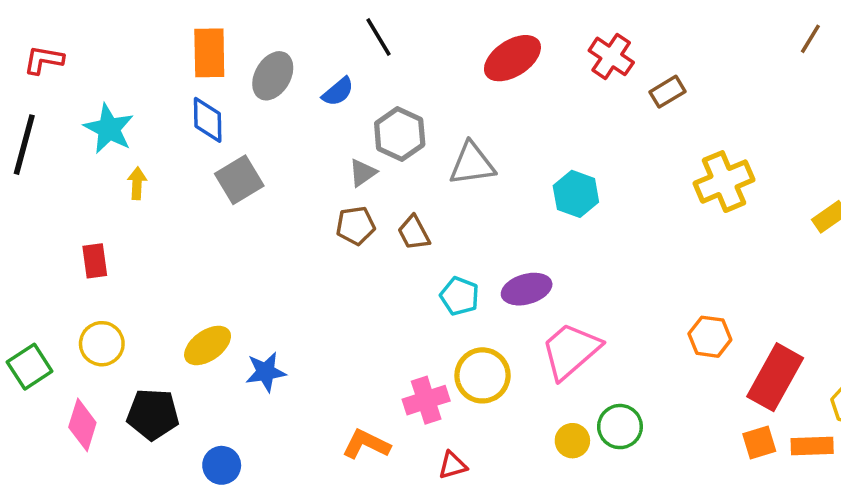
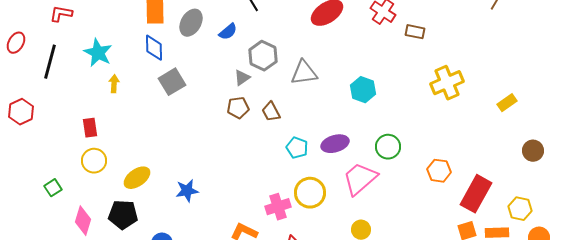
brown rectangle: (668, 92) -> (415, 32), turned 42
yellow circle: (102, 344) -> (94, 161), moved
yellow ellipse: (208, 345) -> (137, 178), moved
green square: (30, 367) -> (53, 188), size x0.7
green circle: (620, 427) -> (388, 147), moved

